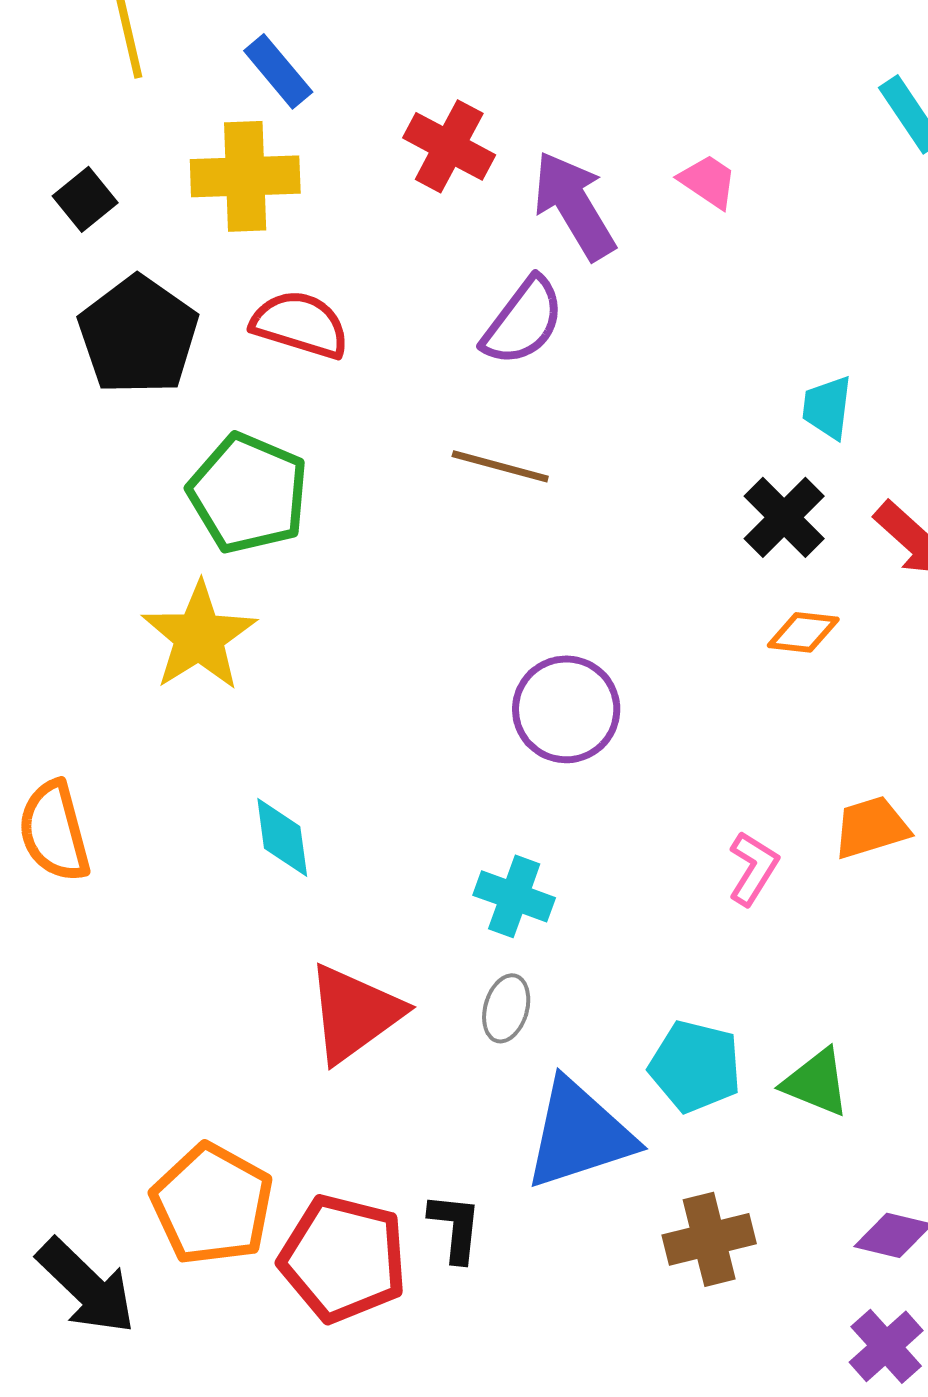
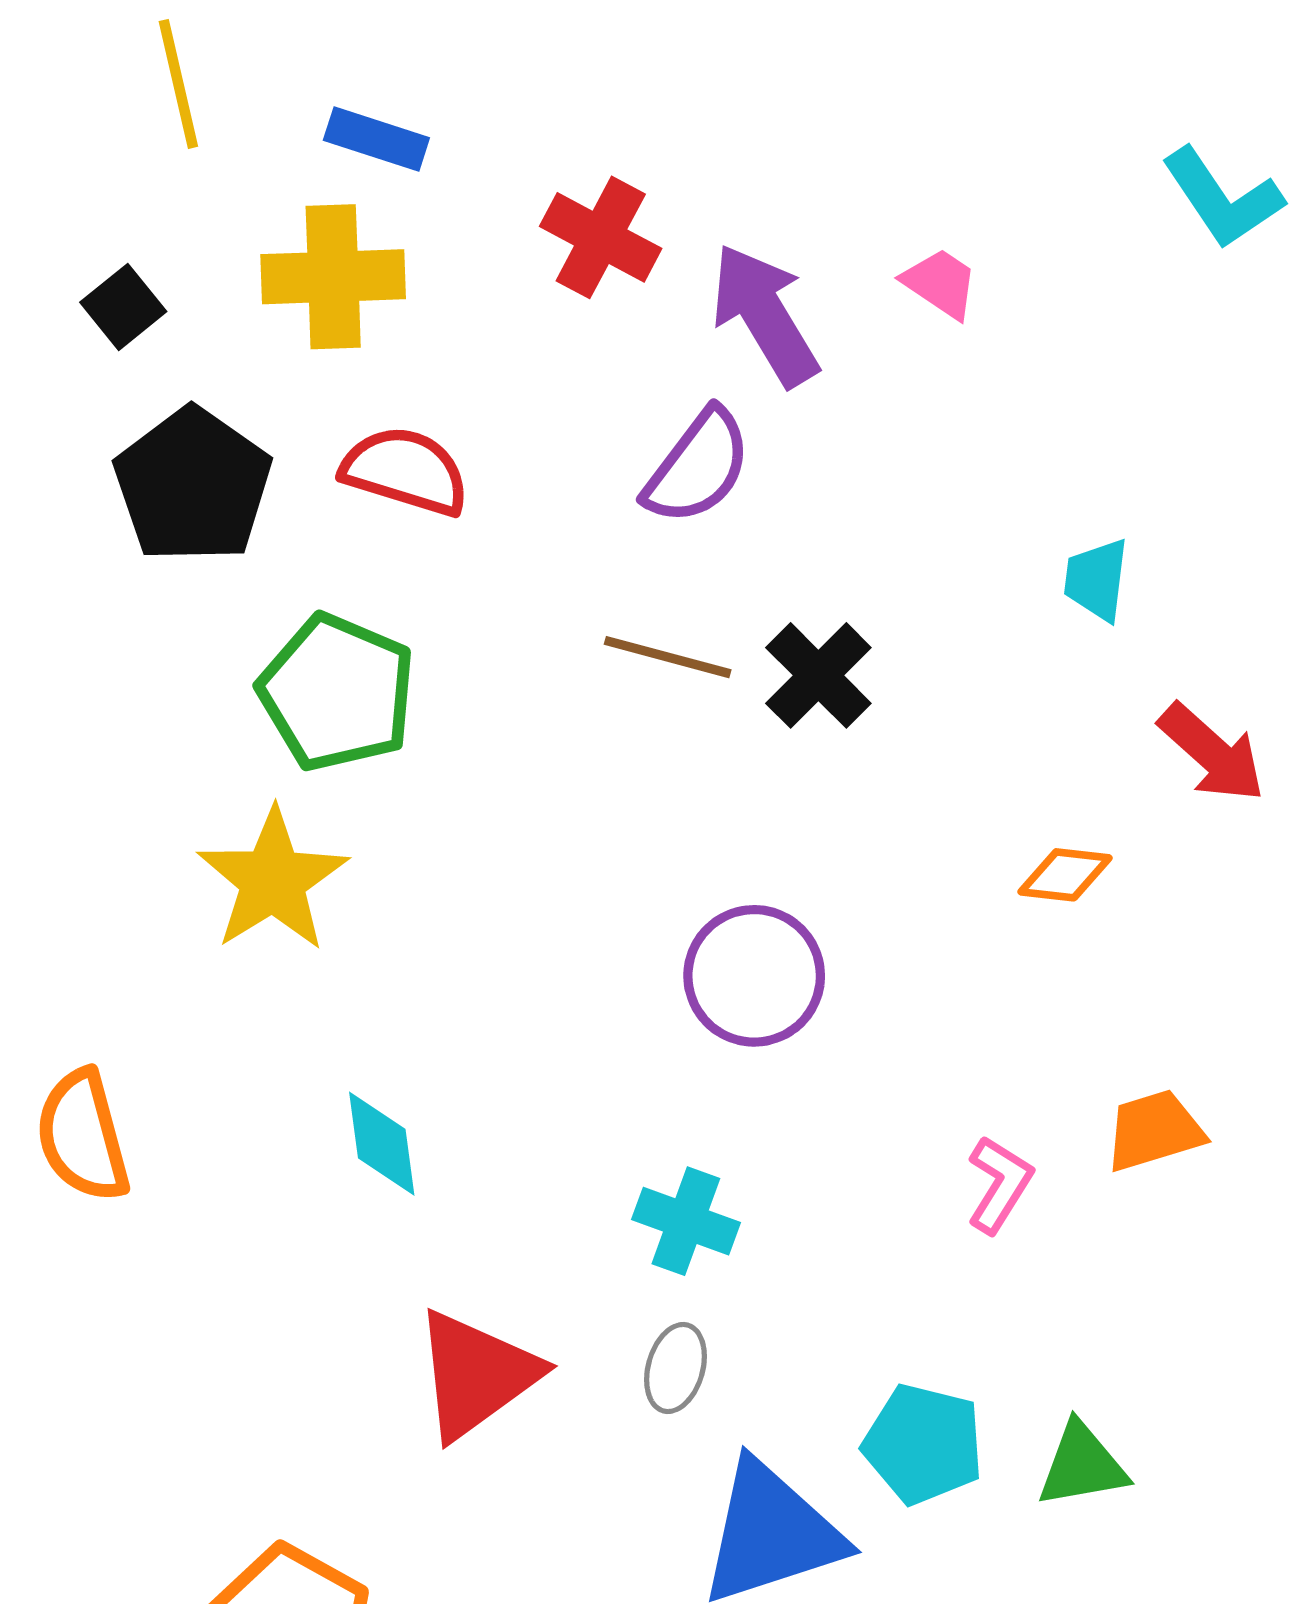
blue rectangle: (278, 71) -> (376, 139), turned -32
black cross: (784, 517) -> (818, 675), moved
green triangle: (816, 1082) -> (1082, 1465), turned -32

